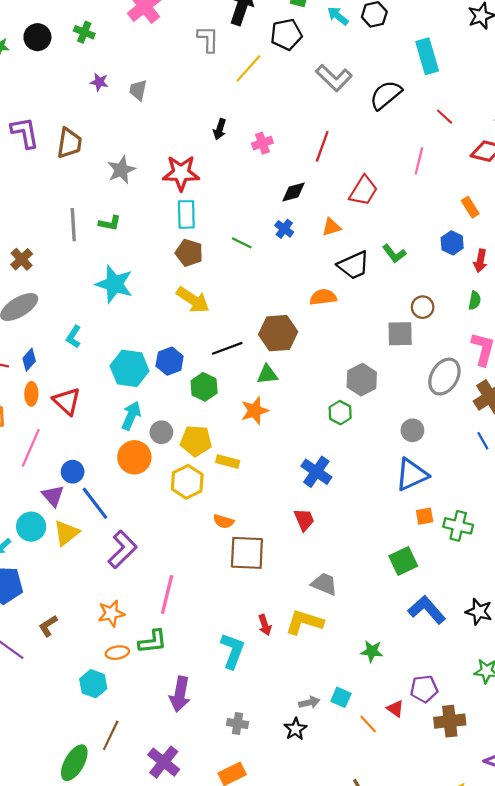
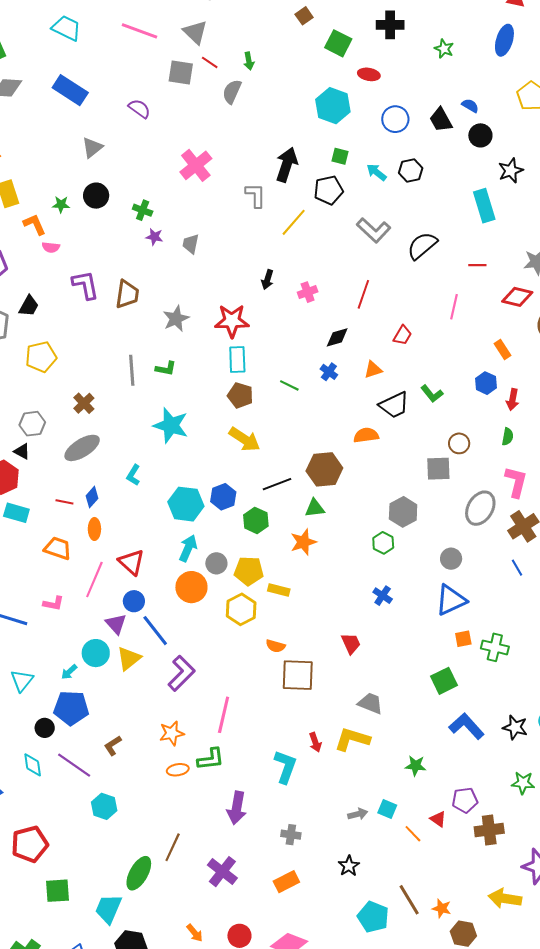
green cross: (84, 32) -> (143, 210), moved
cyan rectangle: (427, 56) -> (484, 206), moved
red line: (445, 117) -> (477, 265), turned -42
red trapezoid: (363, 191) -> (402, 335), size x0.7
red triangle: (67, 401) -> (131, 562), moved
blue cross: (316, 472) -> (383, 596), moved, size x0.7
cyan hexagon: (93, 684) -> (104, 806), moved
black star: (295, 729) -> (349, 866), moved

